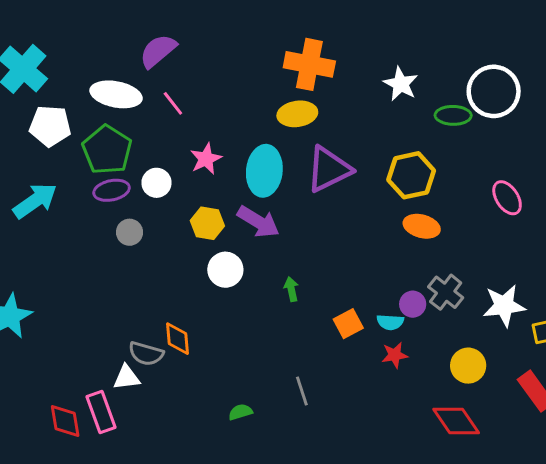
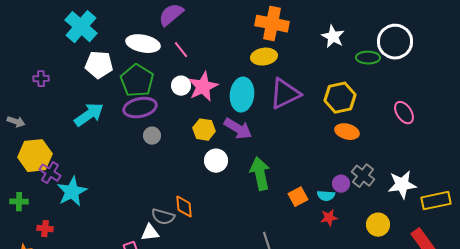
pink star: (206, 159) -> (203, 87), size x1.4
white circle: (156, 183) -> (181, 86), moved
purple ellipse: (112, 190) -> (140, 108), size x1.4
green arrow: (291, 289) -> (260, 174), size x2.0

